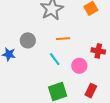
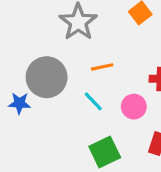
gray circle: (28, 40) -> (47, 77), size x1.6

